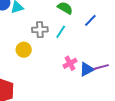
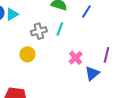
purple line: (101, 67) -> (107, 55), turned -49
blue triangle: (87, 69) -> (92, 73), moved

